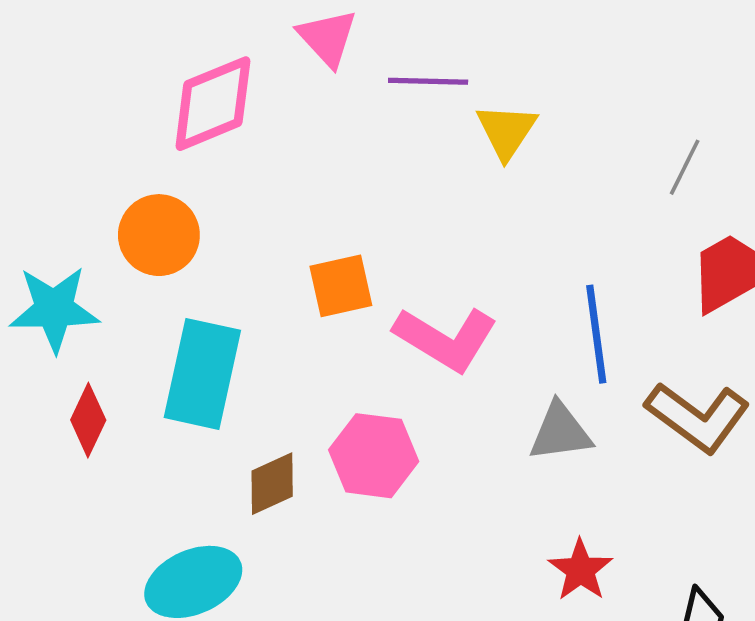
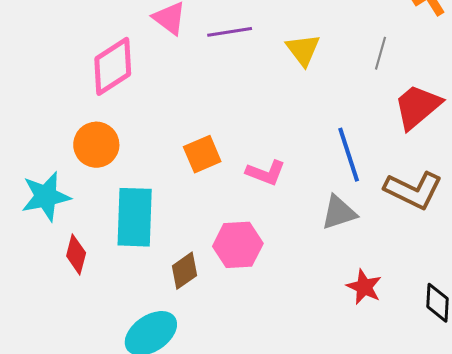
yellow triangle: (506, 131) -> (303, 50), moved
pink L-shape: (446, 339) -> (266, 173), size x0.7

